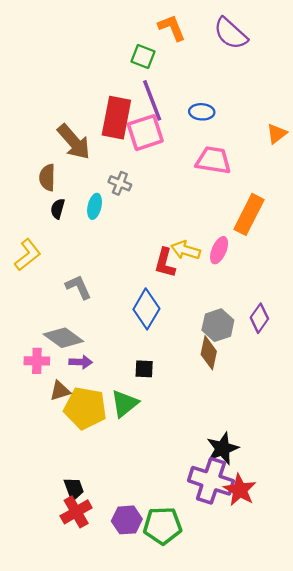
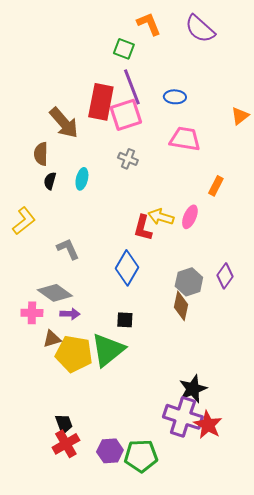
gray cross: (120, 183) -> (128, 159), moved
orange rectangle: (249, 214) -> (216, 186), size x0.6
green triangle: (125, 404) -> (108, 350), size x1.4

